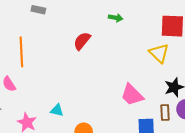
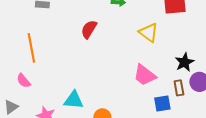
yellow triangle: (159, 53) -> (148, 33), moved
cyan triangle: (57, 110) -> (74, 100), size x1.5

